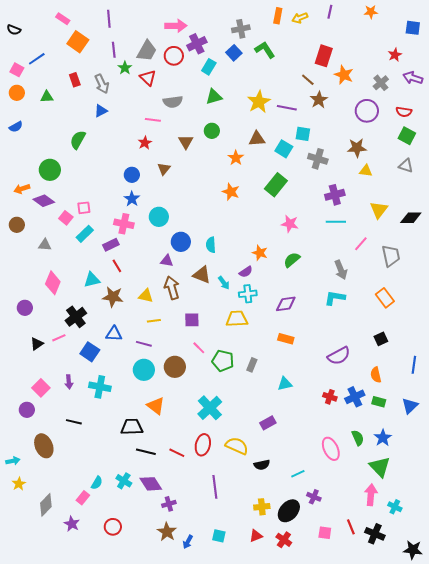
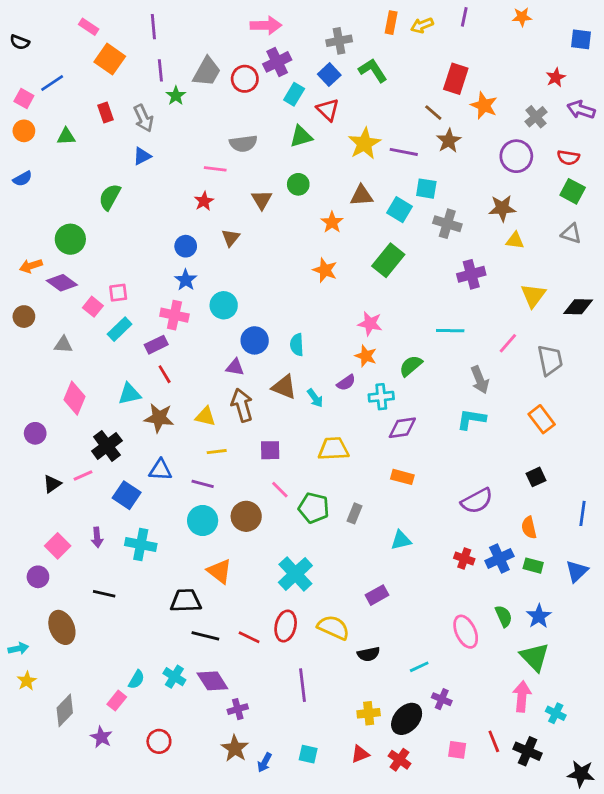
pink arrow: (176, 26) -> (266, 25), moved
red triangle: (148, 78) -> (328, 110), moved
cyan line: (336, 222) -> (450, 331), moved
pink star: (290, 224) -> (370, 324), moved
cyan cross: (248, 294) -> (381, 397), moved

